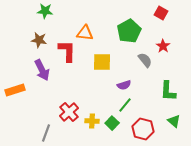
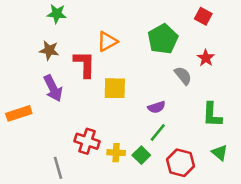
orange triangle: (85, 33) -> (107, 41), turned -36
yellow square: (102, 62) -> (115, 88), moved
red cross: (69, 112) -> (87, 141), turned -30
gray line: (46, 133) -> (58, 168), turned -36

